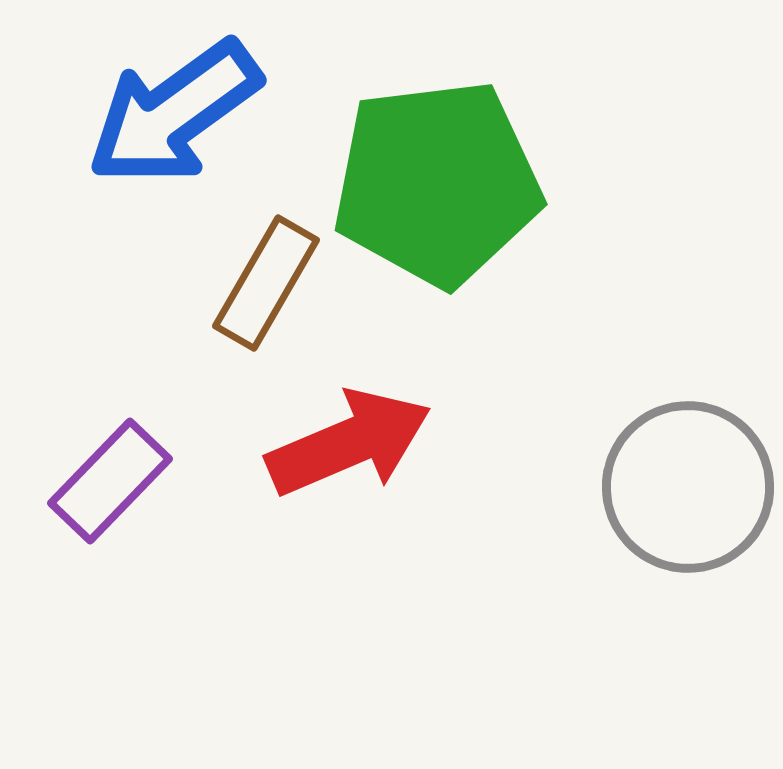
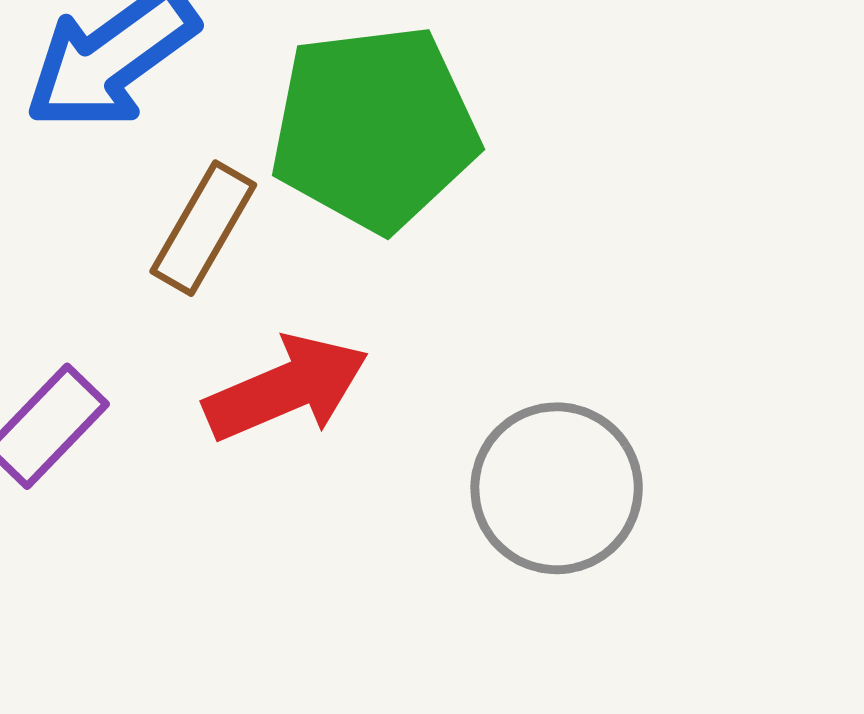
gray circle: (688, 487) -> (557, 488), moved

